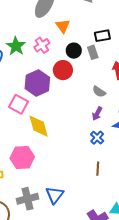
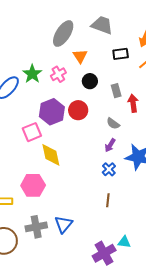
black rectangle: (102, 36) -> (121, 54), moved
gray rectangle: (93, 52) -> (116, 91), moved
red circle: (63, 70) -> (78, 110), moved
pink square: (18, 104) -> (32, 132), turned 36

